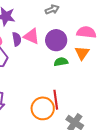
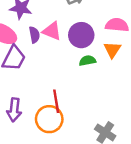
red line: (56, 100) -> (56, 101), moved
orange circle: (43, 108) -> (49, 119), moved

